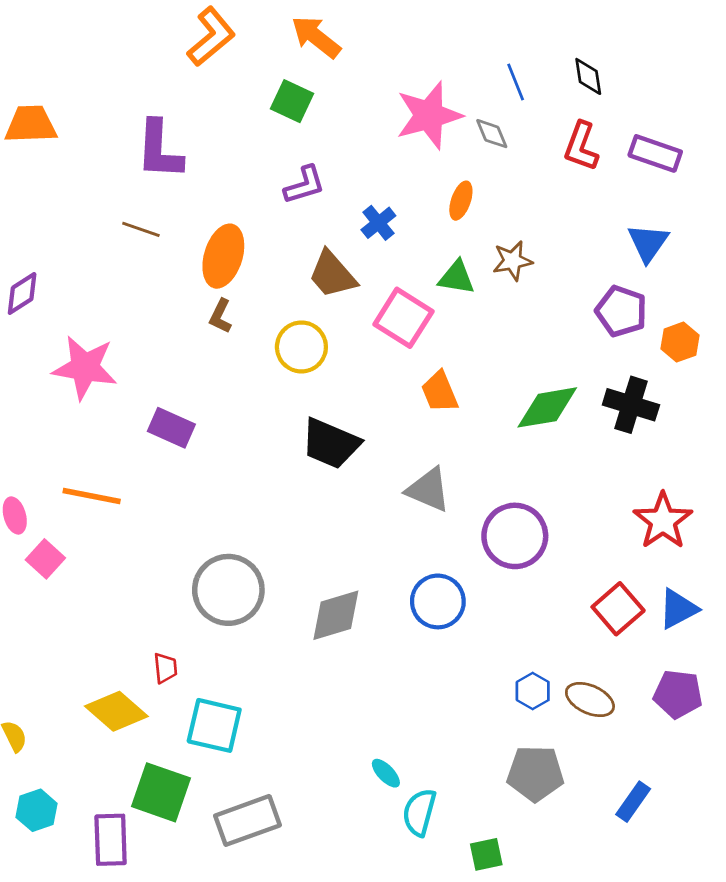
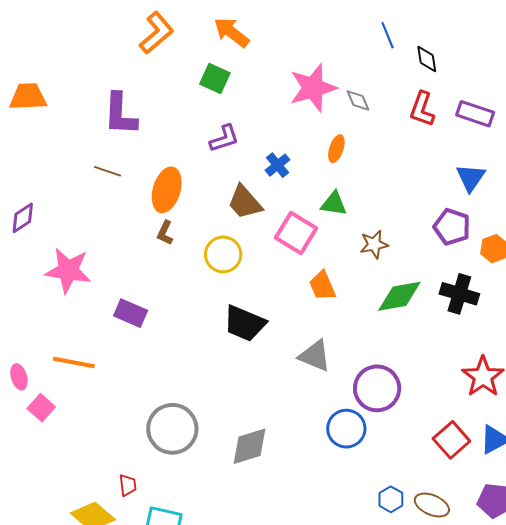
blue line: (516, 82) -> (388, 35), moved
brown star: (512, 261) -> (374, 244), moved
blue circle: (438, 601) -> (346, 429), moved

